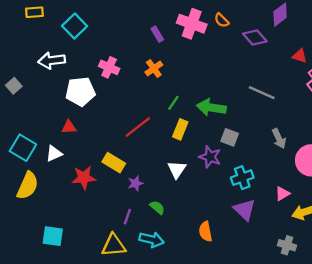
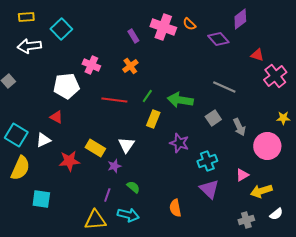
white arrow: (52, 60) -> (29, 46), moved
red triangle: (69, 127) -> (56, 117), turned 32
red line: (138, 127) -> (114, 100), moved, turned 45
gray square: (230, 137) -> (213, 118), moved, turned 35
white triangle: (177, 170) -> (126, 145), moved
cyan square: (53, 236) -> (41, 199), moved
gray cross: (287, 245) -> (246, 220), turned -35

